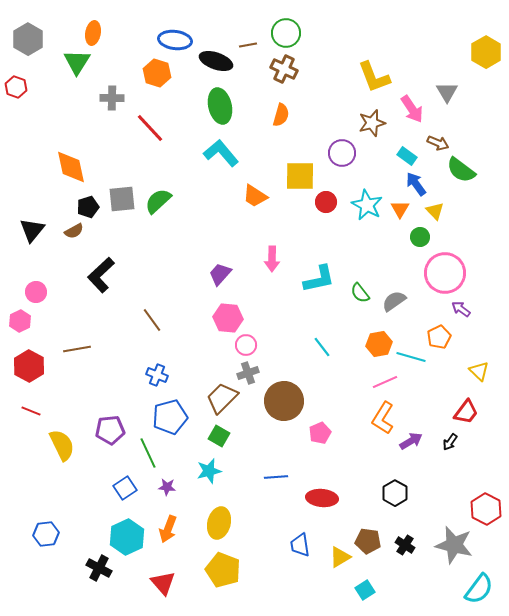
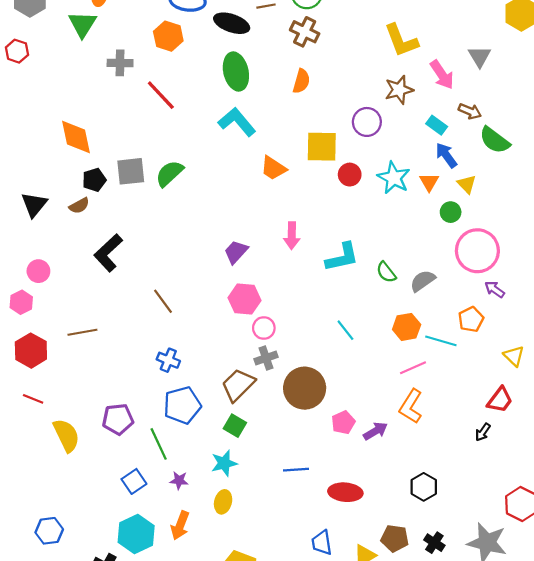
purple arrow: (411, 441) -> (375, 431), moved
yellow ellipse: (219, 523) -> (223, 502), moved, size x0.7

